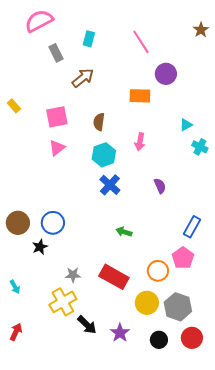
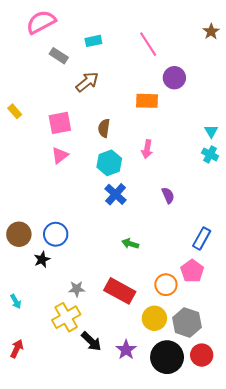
cyan rectangle: (89, 39) -> (93, 41), turned 63
gray rectangle: (56, 53) -> (59, 56), turned -30
cyan triangle: (186, 125) -> (211, 131), moved, turned -32
black circle: (159, 340) -> (167, 357), size x1.8

